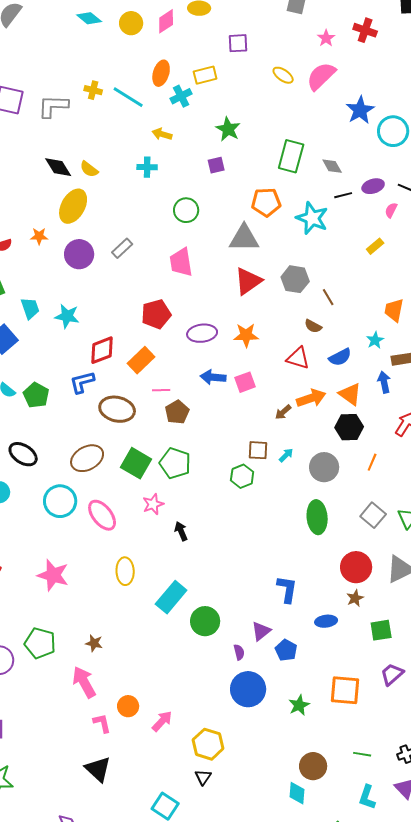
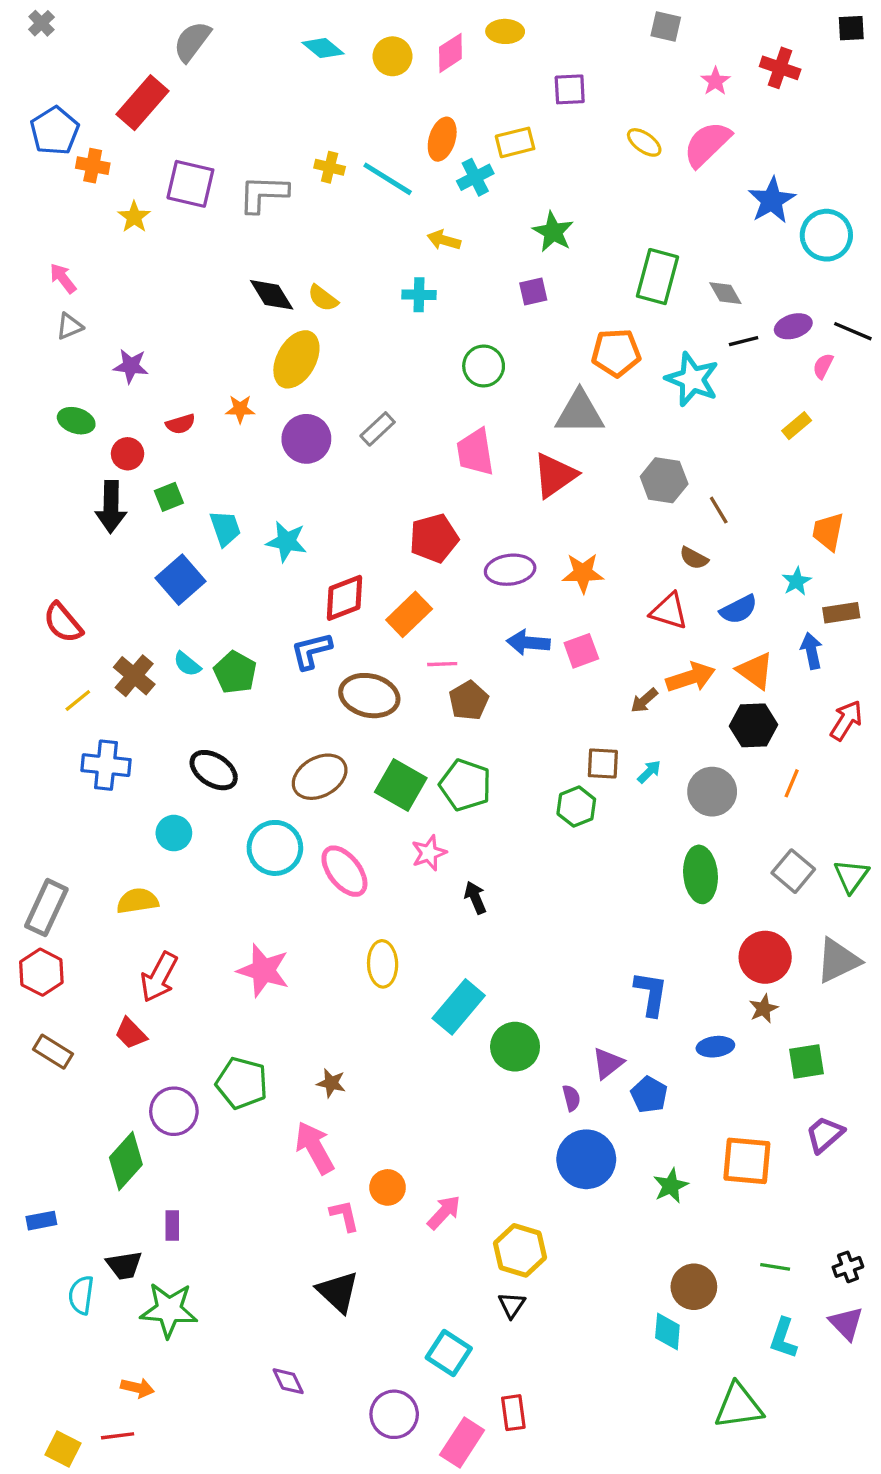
red triangle: (248, 281) -> (555, 475), moved

